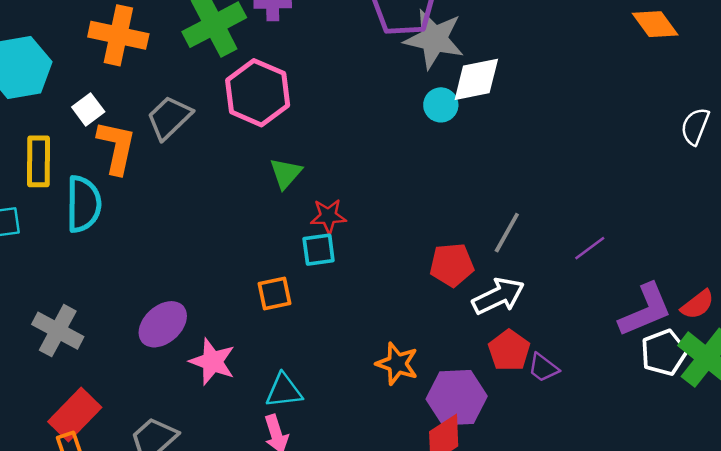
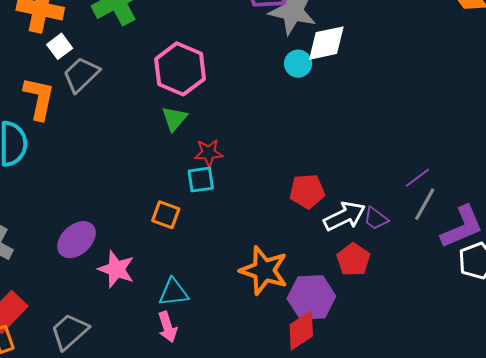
pink hexagon: (258, 93) -> (180, 69), moved
white square: (88, 109) -> (60, 46), moved
gray line: (507, 233) -> (425, 204), moved
orange square: (274, 294) -> (166, 215), turned 32
orange star: (397, 364) -> (264, 270), size x1.4
purple trapezoid: (543, 368) -> (376, 218), moved

